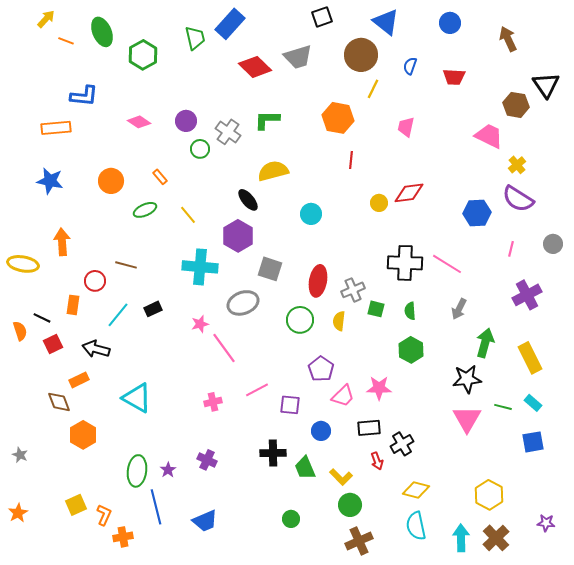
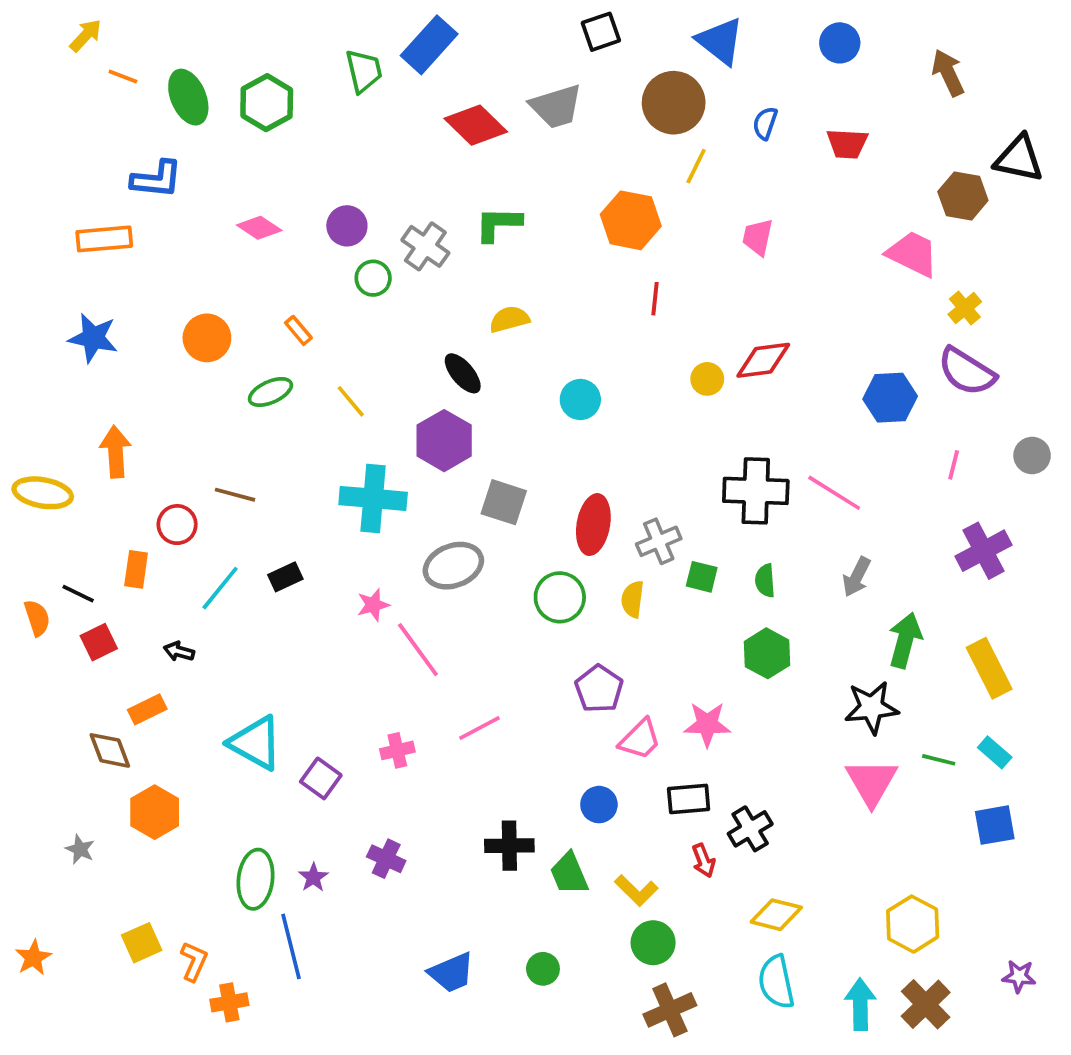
green ellipse: (102, 32) -> (188, 97), moved
black triangle: (546, 85) -> (1019, 159), turned -44
yellow semicircle: (273, 171) -> (509, 319), size x0.7
black arrow: (96, 349) -> (179, 651), size x0.6
purple square: (290, 405) -> (321, 778), moved, turned 30
gray star: (20, 455) -> (80, 849), moved
blue trapezoid: (205, 521) -> (451, 973), moved

